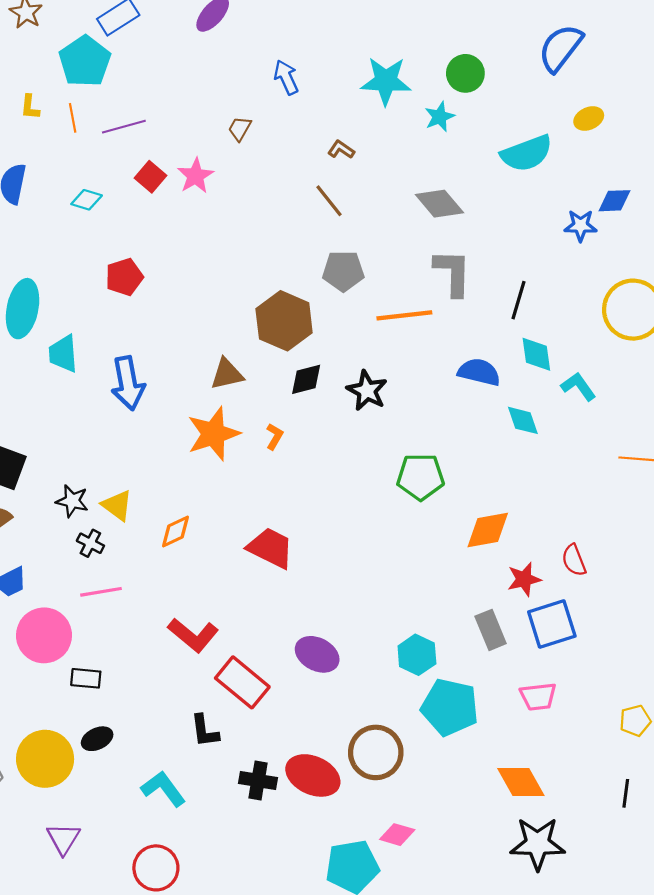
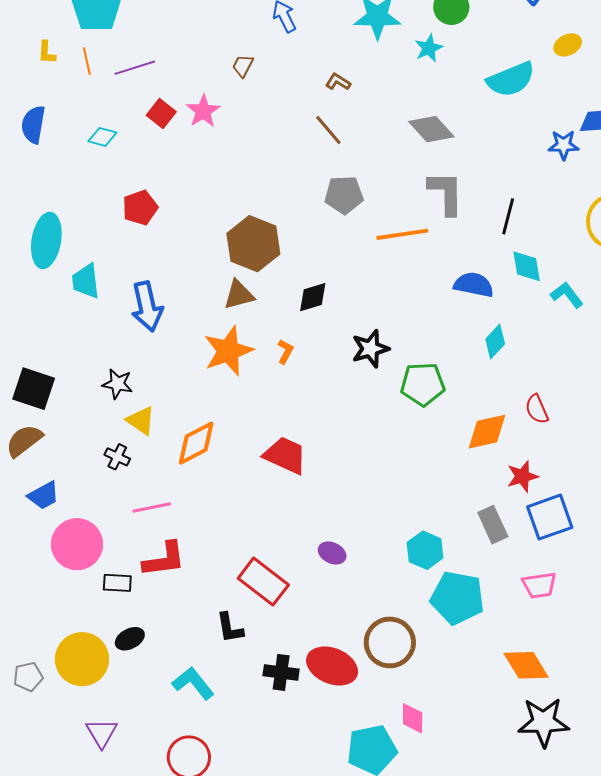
brown hexagon: (284, 321) -> (253, 244), moved
black star: (367, 391) -> (370, 349), moved, turned 30
cyan diamond: (523, 420) -> (495, 342), moved, turned 64
black star: (72, 501) -> (118, 384), moved
orange diamond: (175, 532) -> (196, 443), size x1.4
red semicircle: (574, 560) -> (537, 409), moved
pink line: (101, 592) -> (152, 508), moved
red L-shape: (193, 635) -> (164, 559), moved, turned -45
purple ellipse: (317, 654) -> (332, 553), size x0.7
pink diamond: (397, 835) -> (413, 718), turned 76

